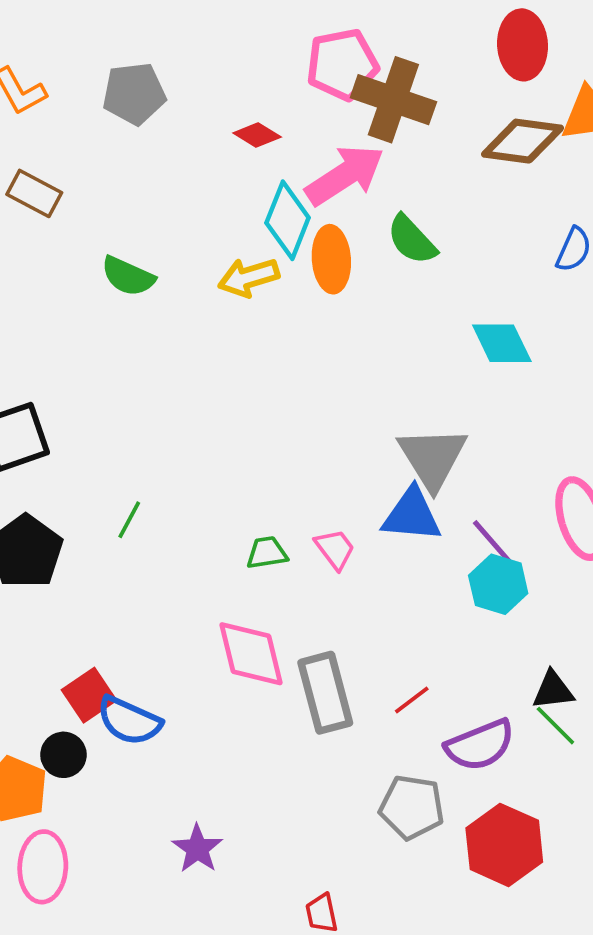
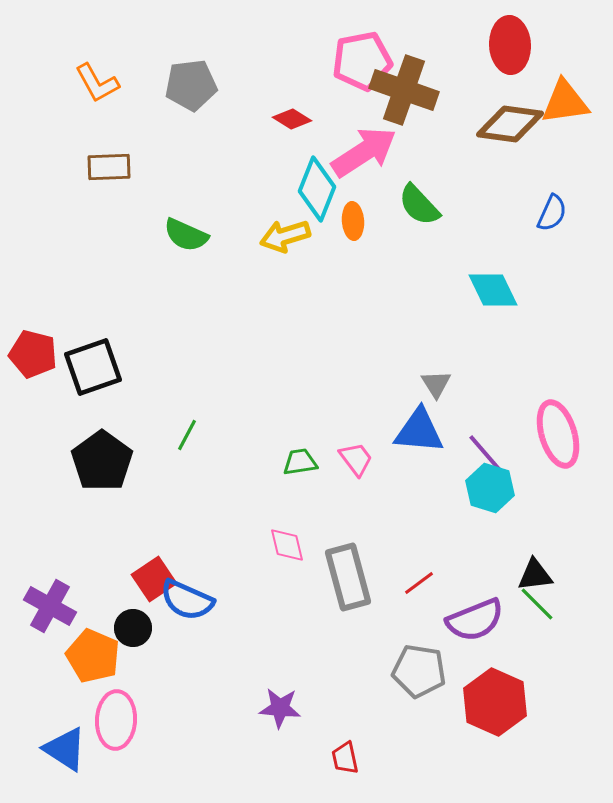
brown rectangle: (34, 193) -> (109, 167), turned -30
orange ellipse: (331, 259) -> (353, 221), size x0.7
gray triangle: (432, 458) -> (436, 384), size x0.5
pink diamond: (251, 654) -> (287, 545), size x0.6
purple star: (197, 849) -> (280, 708), moved, turned -30

